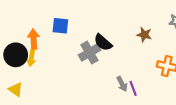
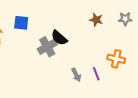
brown star: (144, 35) -> (96, 20), moved
purple line: (133, 88) -> (96, 74), moved

